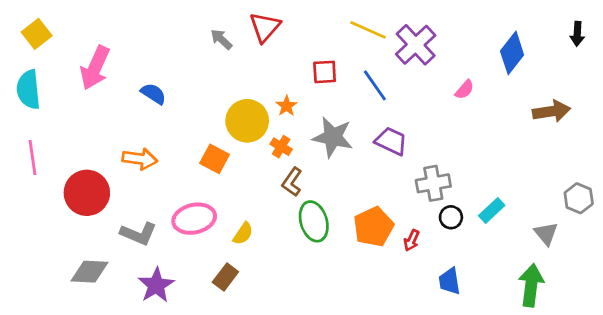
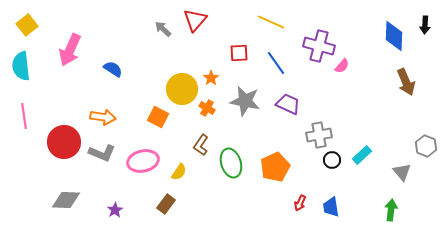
purple cross: (416, 45) -> (319, 46), moved, turned -32
blue diamond: (512, 53) -> (394, 36), moved, turned -36
brown arrow: (551, 111) -> (406, 82), turned 76
brown L-shape: (292, 182) -> (201, 145), moved
gray L-shape: (138, 234) -> (102, 153), moved
red arrow: (412, 240) -> (300, 203), moved
purple star: (156, 285) -> (115, 210), size x0.6
green arrow: (531, 285) -> (391, 210), size x0.7

